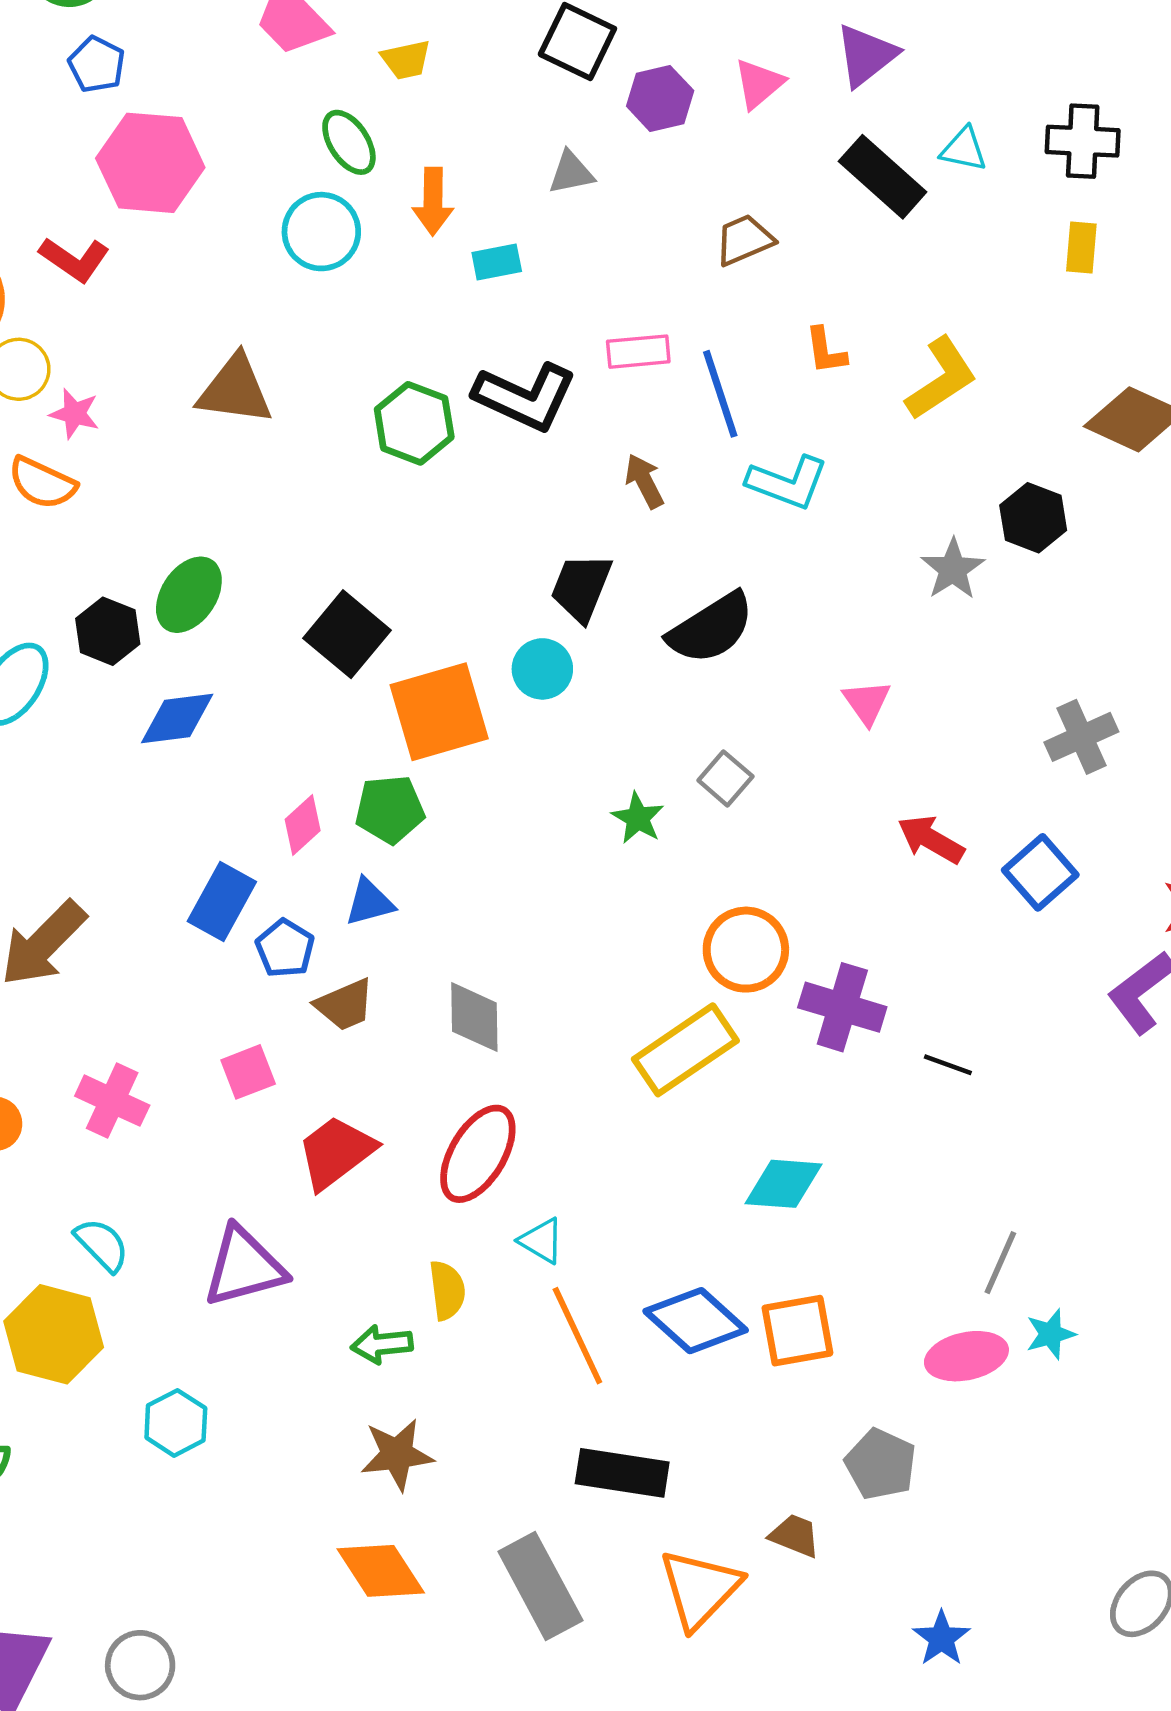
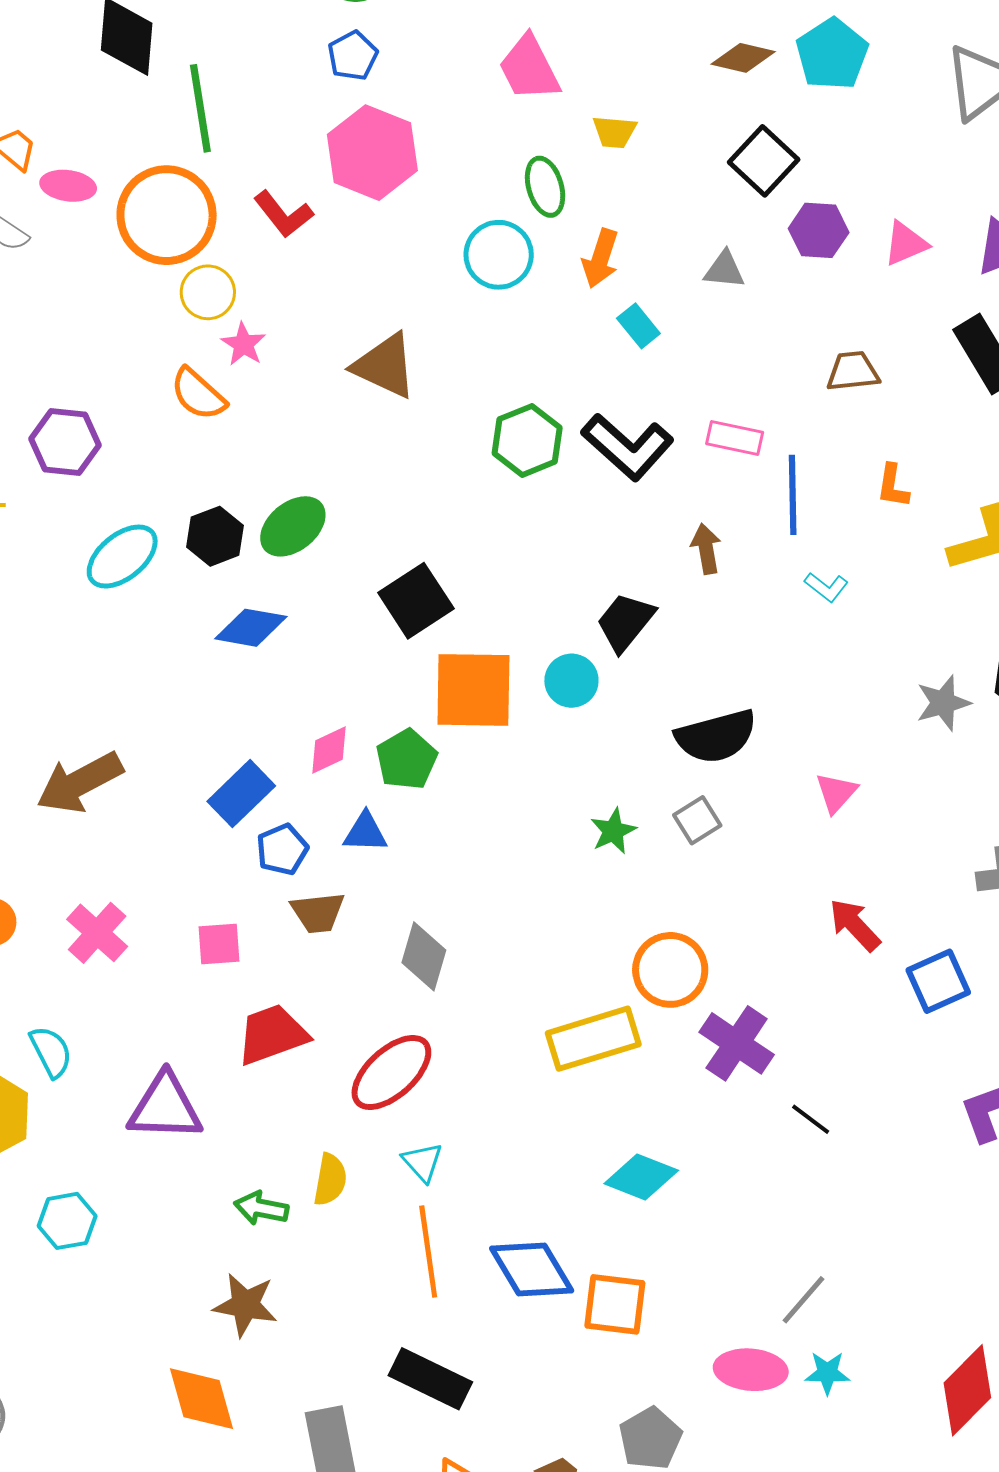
cyan rectangle: (497, 262) -> (638, 326), turned 45
cyan L-shape: (787, 482) -> (826, 587), size x0.6
black semicircle: (711, 628) -> (716, 736), moved
green pentagon: (390, 809) -> (406, 759), turned 30

